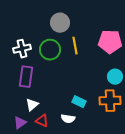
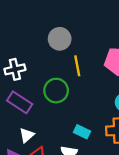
green circle: (50, 50) -> (56, 91), moved
purple rectangle: (26, 77) -> (20, 102), turned -65

